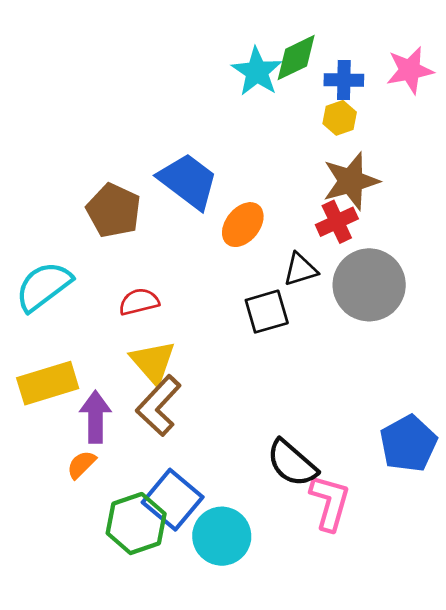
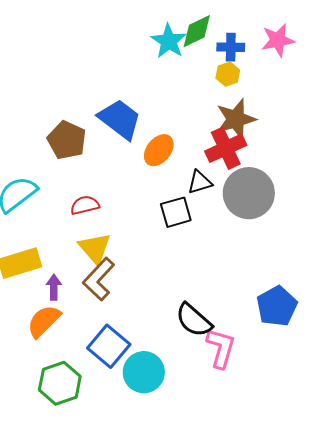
red cross: (337, 222) -> (226, 148), size x1.4
purple arrow: (95, 417) -> (54, 287), size x0.7
orange semicircle: (81, 465) -> (44, 321), size x1.6
green hexagon: (136, 524) -> (60, 383), moved

